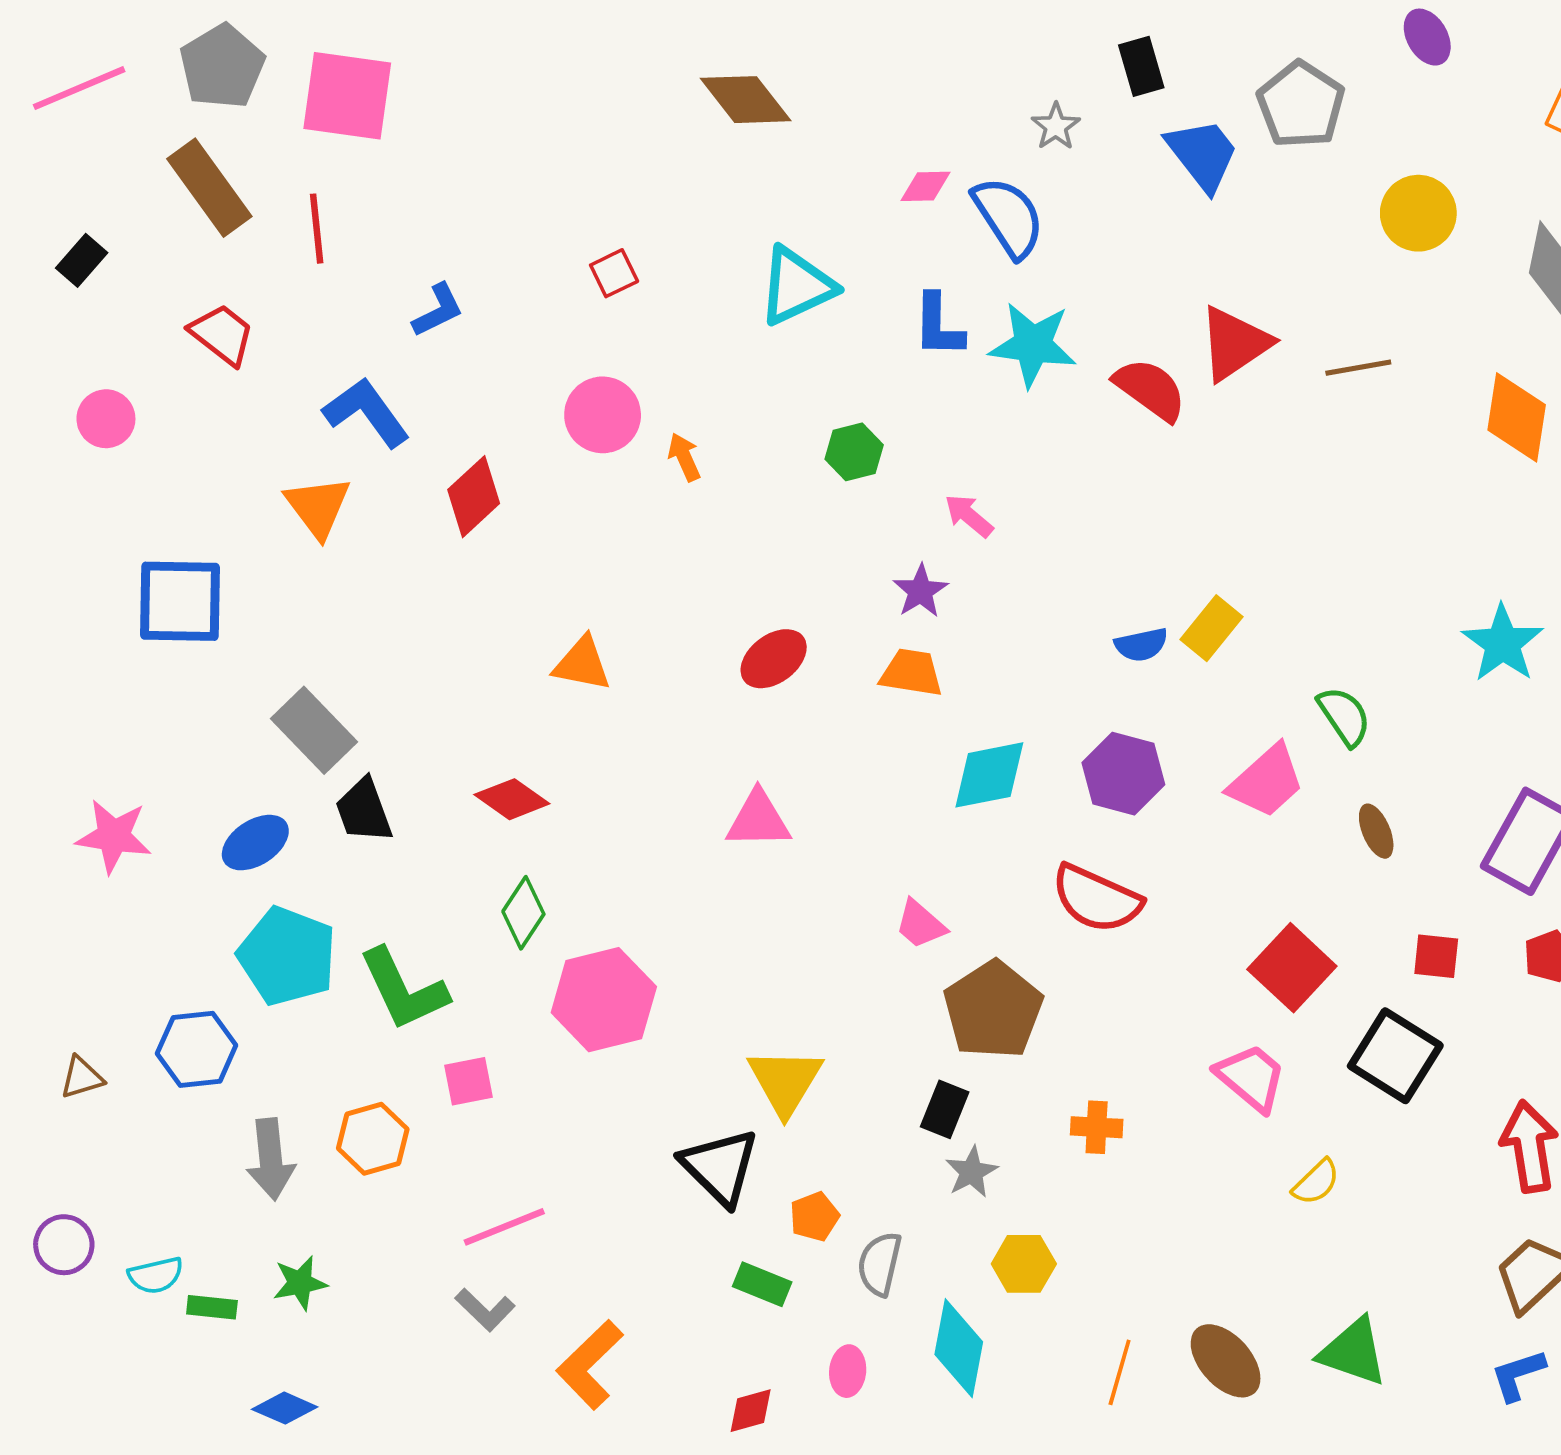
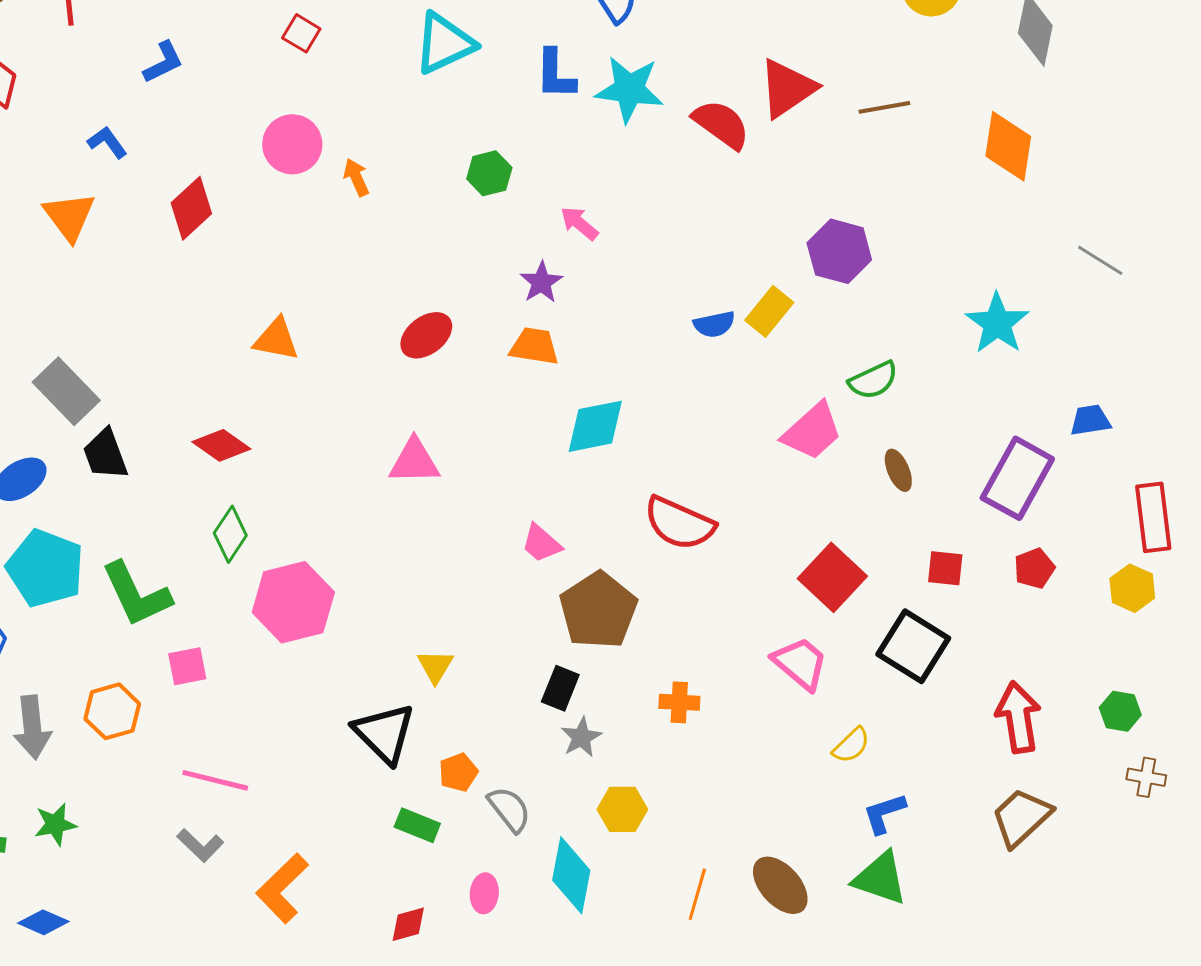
red square: (614, 273) -> (301, 33), turned -33
blue L-shape: (366, 412) -> (107, 142), size x0.6
green semicircle: (1344, 716) -> (873, 380), turned 99
purple hexagon: (1123, 774) -> (839, 251), moved
yellow triangle: (785, 1081) -> (435, 666), size x0.6
pink line: (504, 1227) -> (215, 780), turned 36
gray semicircle: (880, 1264) -> (509, 809), turned 129
blue L-shape: (1518, 1375) -> (884, 813), moved

